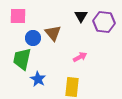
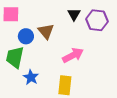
pink arrow: (80, 57) -> (73, 55), size x1.5

